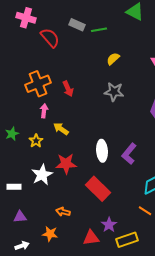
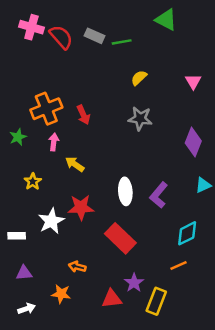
red semicircle: (50, 38) -> (61, 37), moved
green star: (12, 134) -> (18, 137), moved
yellow star: (36, 141) -> (33, 181), moved
orange line: (145, 211) -> (178, 265), turned -56
yellow rectangle: (127, 240) -> (156, 301), turned -50

